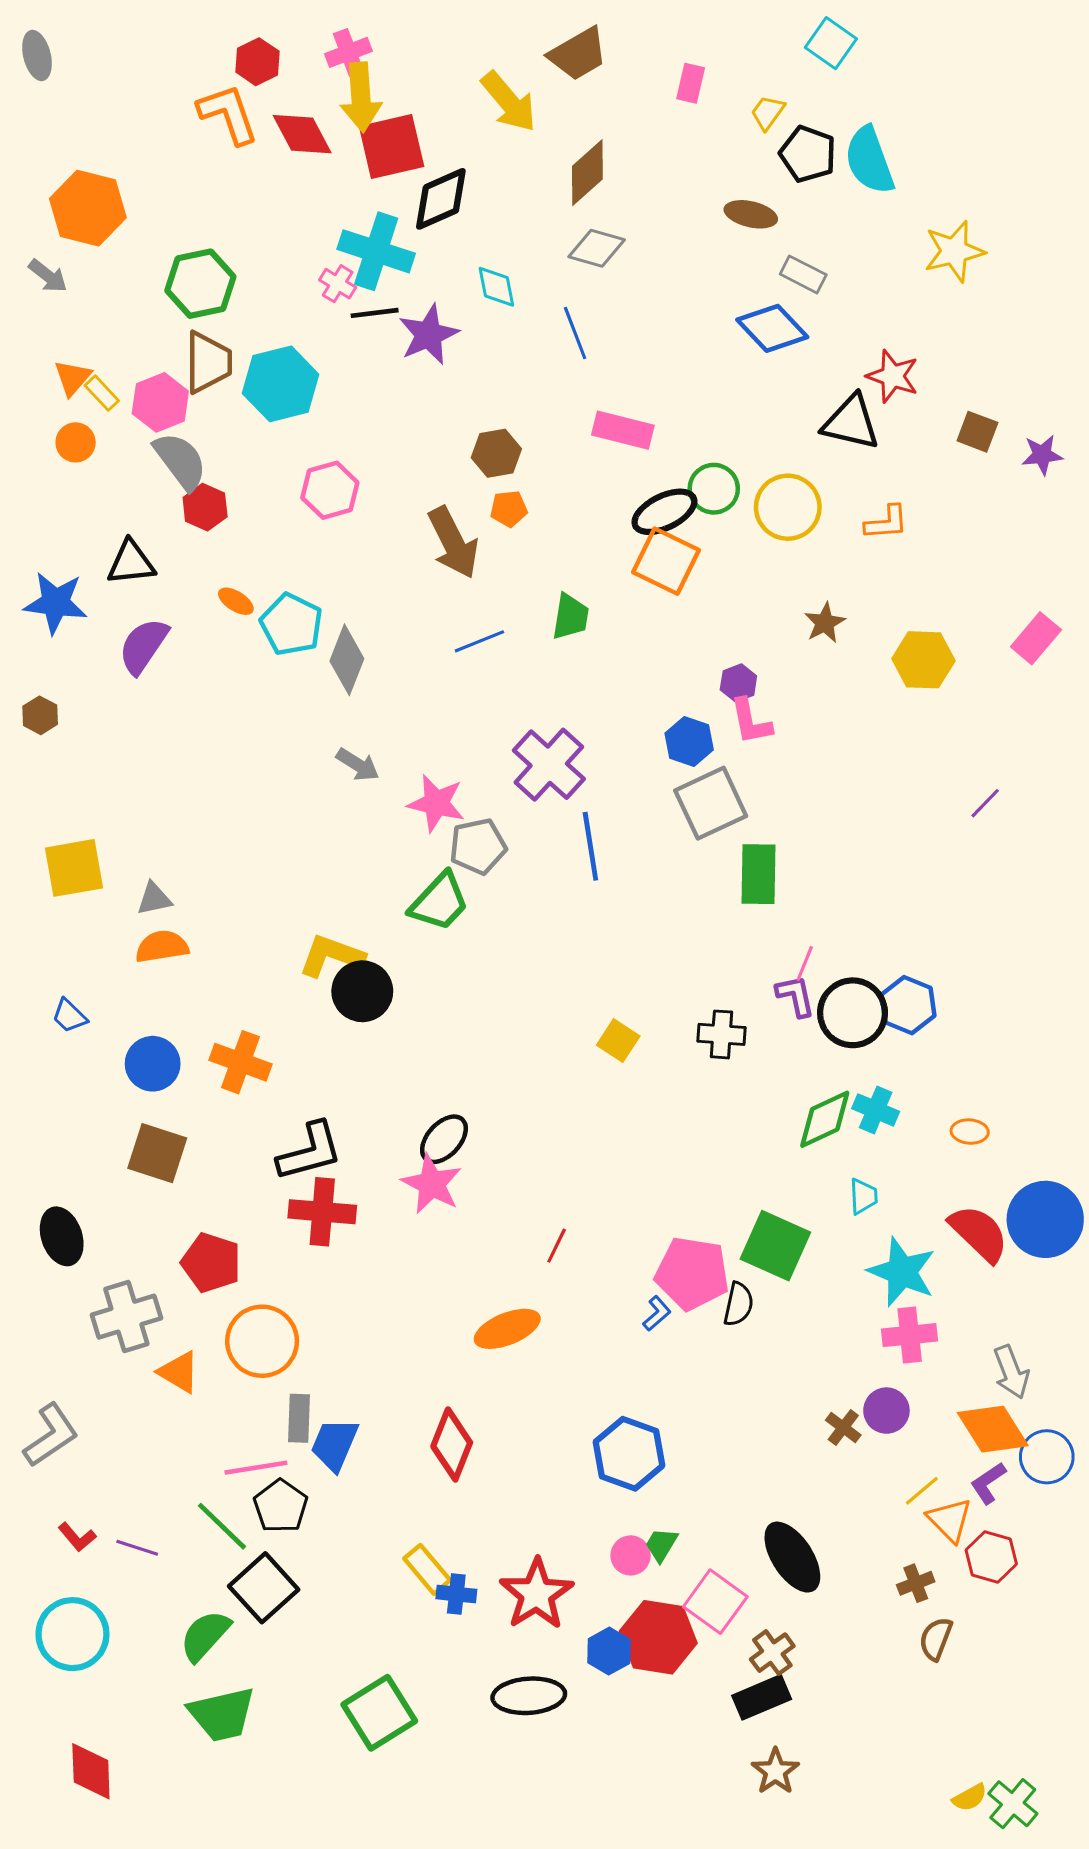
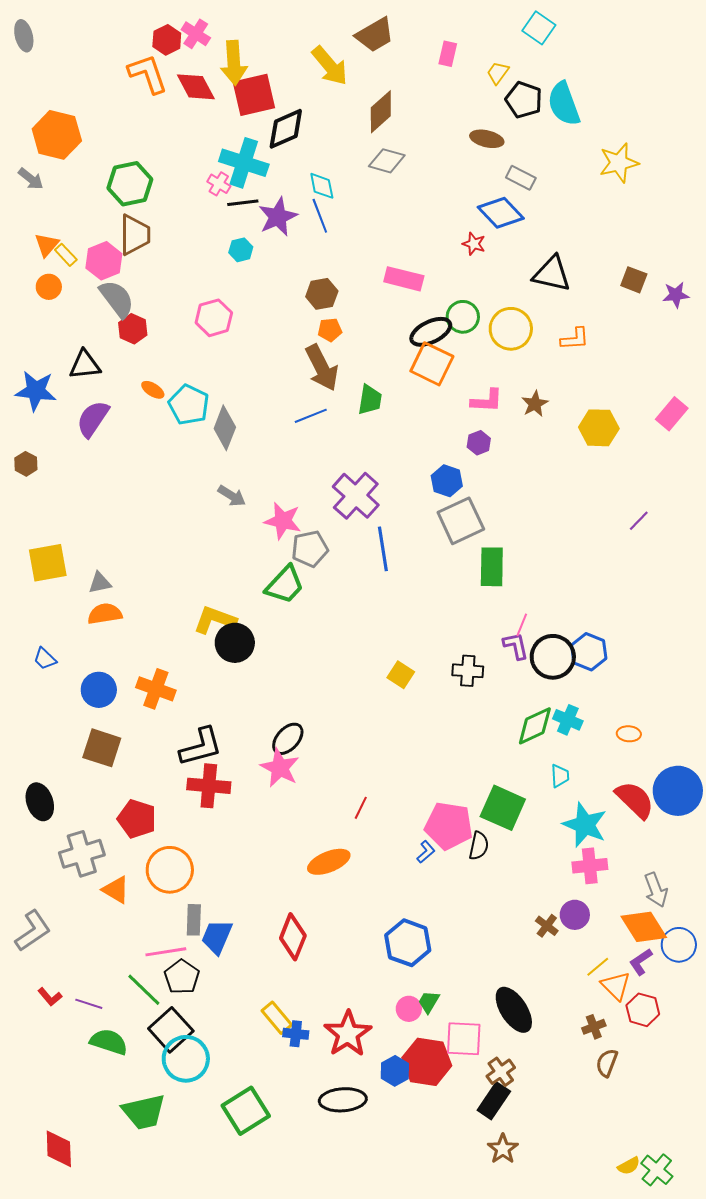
pink cross: (348, 52) -> (196, 34), moved, turned -36
blue line: (575, 333) -> (320, 216), moved
red star: (893, 376) -> (474, 244), moved, size x0.7
cyan hexagon: (281, 384) -> (241, 250), moved, size x0.5
brown arrow: (453, 543) -> (322, 368), moved
pink L-shape: (751, 721) -> (487, 401), moved, turned -76
pink square: (715, 1602) -> (464, 1039), turned -33
cyan circle: (72, 1634) -> (186, 1059), moved
green semicircle: (205, 1636) -> (109, 1042), moved, turned 66
black rectangle: (762, 1697) -> (494, 1101), turned -33

